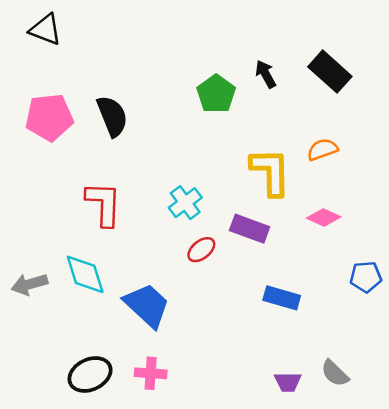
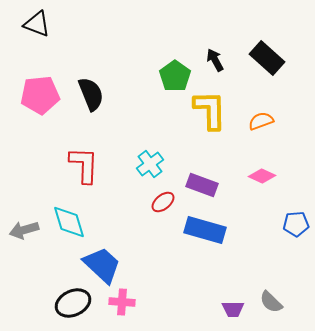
yellow L-shape: (271, 172) -> (210, 110), moved
blue rectangle: (282, 298) -> (205, 230), moved, size x1.4
blue trapezoid: (147, 305) -> (102, 265), moved

